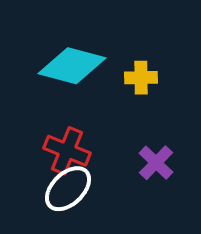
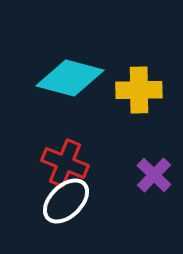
yellow cross: (141, 78) -> (139, 90), size x1.4

